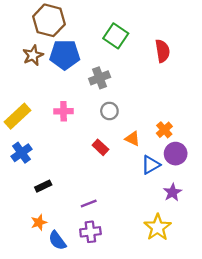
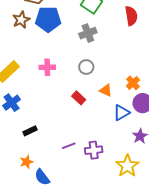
gray cross: (100, 78) -> (88, 33), moved
purple cross: (90, 232) -> (94, 150), moved

